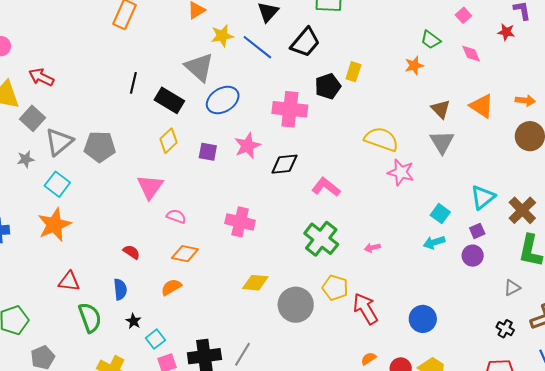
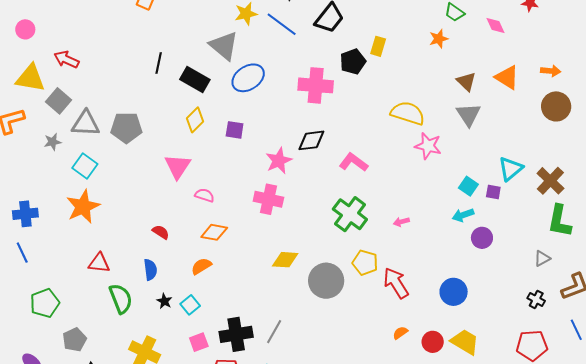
gray triangle: (59, 142) -> (86, 124), turned 44
pink star: (247, 146) -> (279, 161), moved
purple square: (477, 231) -> (493, 192), moved, turned 35
purple circle: (473, 256) -> (482, 238), moved
cyan square: (155, 339) -> (190, 305), moved

